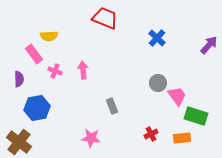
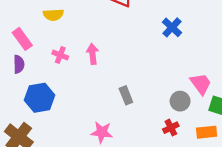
blue cross: (157, 38) -> (172, 27), moved
pink rectangle: (34, 54) -> (22, 39), moved
gray circle: (158, 83) -> (180, 101), moved

